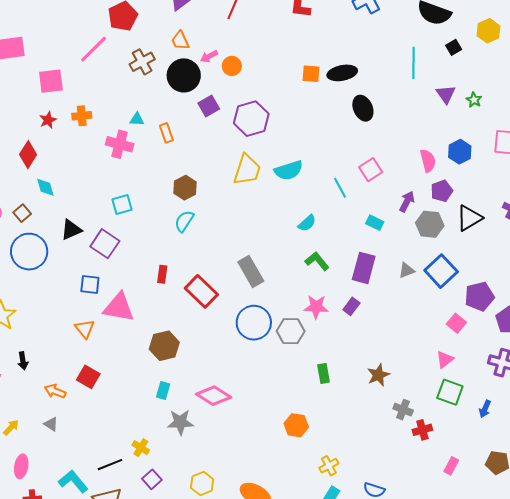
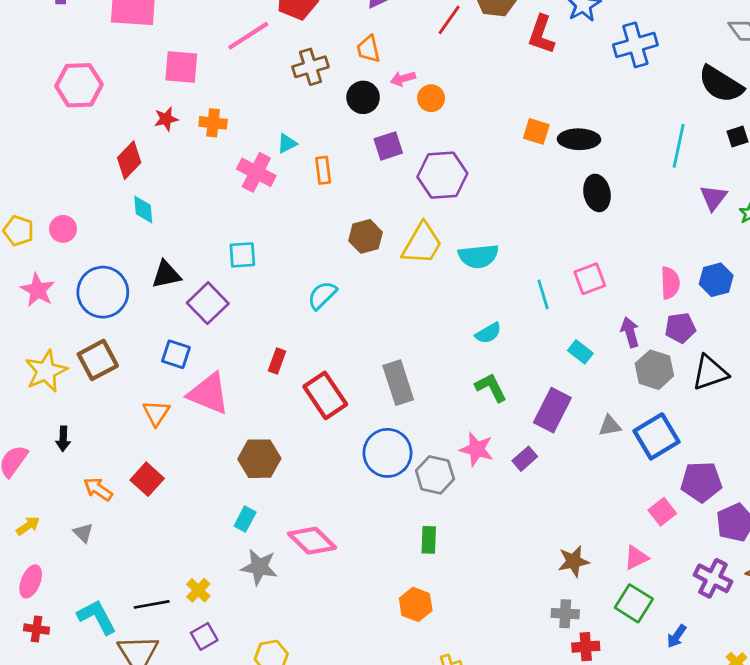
black circle: (184, 75) -> (363, 97), size x0.7
cyan triangle: (137, 119) -> (287, 143), turned -42
brown hexagon: (185, 188) -> (366, 236), moved
purple arrow: (407, 201) -> (630, 332), turned -55
brown square: (22, 213) -> (98, 360), moved, size x1.6
green rectangle: (324, 373) -> (429, 540), moved
brown star: (378, 375) -> (574, 561), moved
gray cross: (403, 410) -> (565, 614), turned -30

